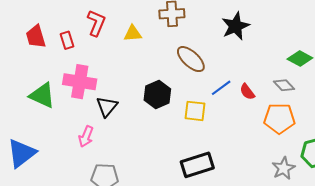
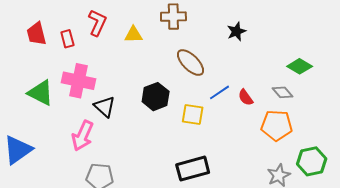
black star: (236, 26) -> (236, 31), size x0.7
black triangle: (107, 107) -> (105, 107), turned -30
pink arrow: (86, 137) -> (83, 136), size x1.4

